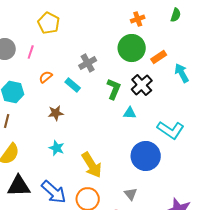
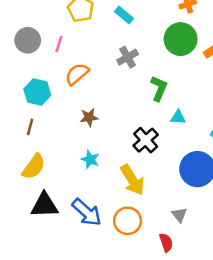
orange semicircle: (46, 77) -> (77, 74), size x1.5
cyan rectangle: (73, 85) -> (124, 15), moved
black cross: (142, 85) -> (146, 140), moved

